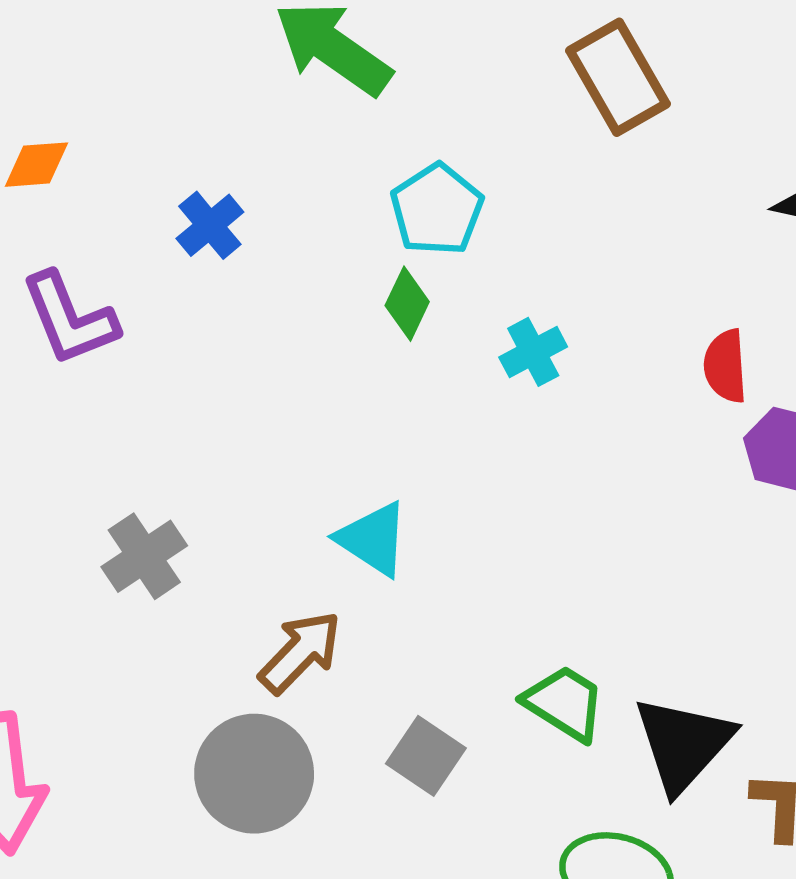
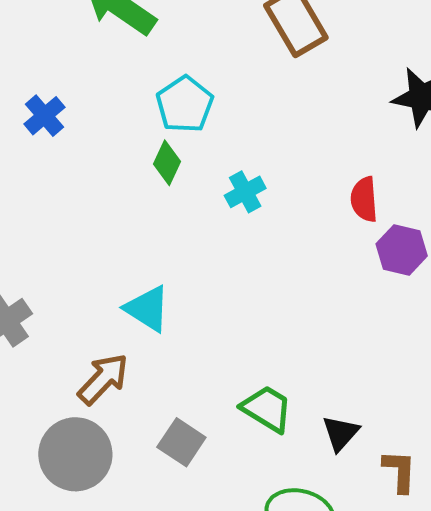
black triangle: (683, 744) -> (340, 433), size x0.6

